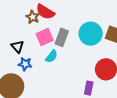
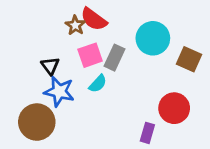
cyan circle: (91, 34) -> (153, 38), moved
blue star: (25, 64) -> (59, 92), size x1.5

